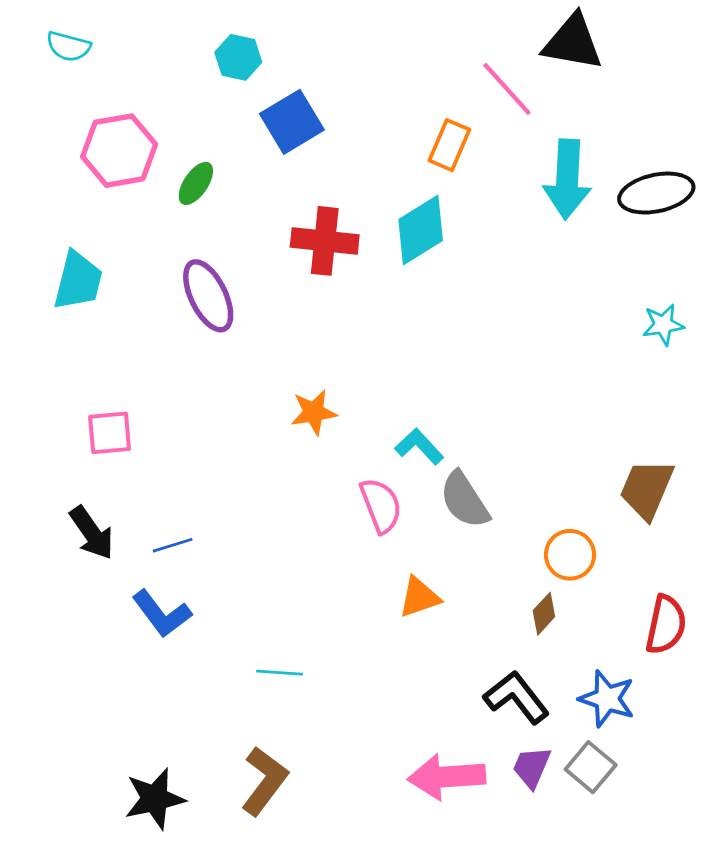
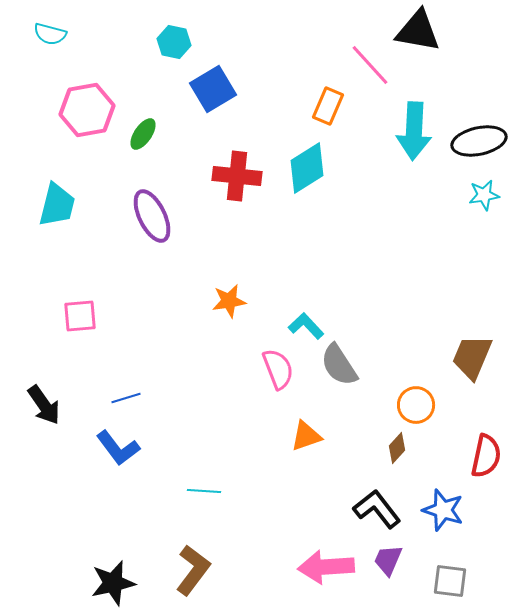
cyan star: (663, 325) -> (484, 195), moved
black arrow: (92, 533) -> (44, 405), moved
gray square: (591, 767) -> (450, 581), moved, turned -33

